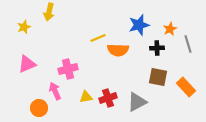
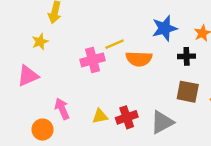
yellow star: (24, 27) -> (40, 42), moved
pink cross: (68, 69) -> (93, 60), moved

